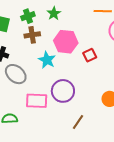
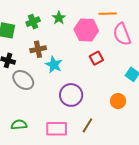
brown cross: (32, 35) -> (38, 49), moved
pink hexagon: (66, 42) -> (86, 30), moved
pink rectangle: (37, 101) -> (57, 129), moved

